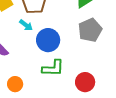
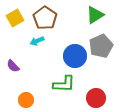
cyan arrow: (26, 25) -> (37, 41), turned 120
blue circle: (48, 40) -> (75, 56), moved

